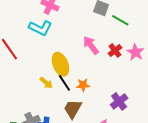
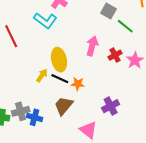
pink arrow: (91, 45) -> (92, 46), turned 42
yellow arrow: (46, 83) -> (42, 75), turned -104
black line: (64, 83) -> (60, 79), turned -42

